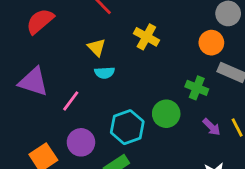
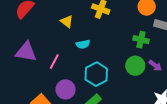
cyan semicircle: (105, 73) -> (83, 44), moved
green circle: (166, 114) -> (135, 66), moved

